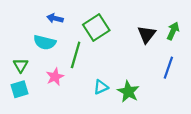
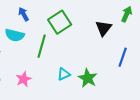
blue arrow: (55, 18) -> (24, 14), turned 48
green arrow: (173, 31) -> (127, 14), moved
pink star: (55, 77) -> (24, 79), moved

